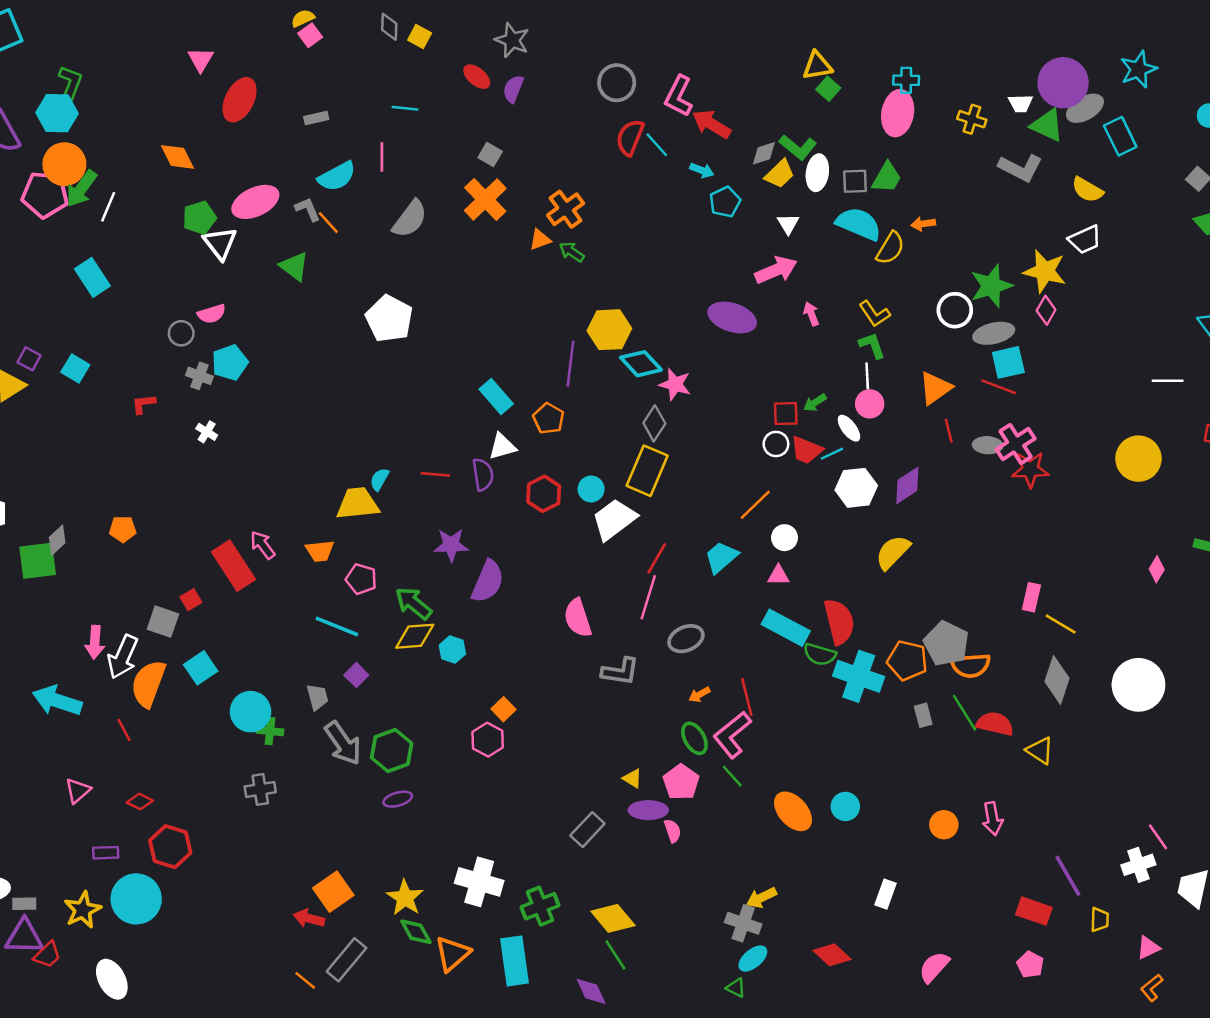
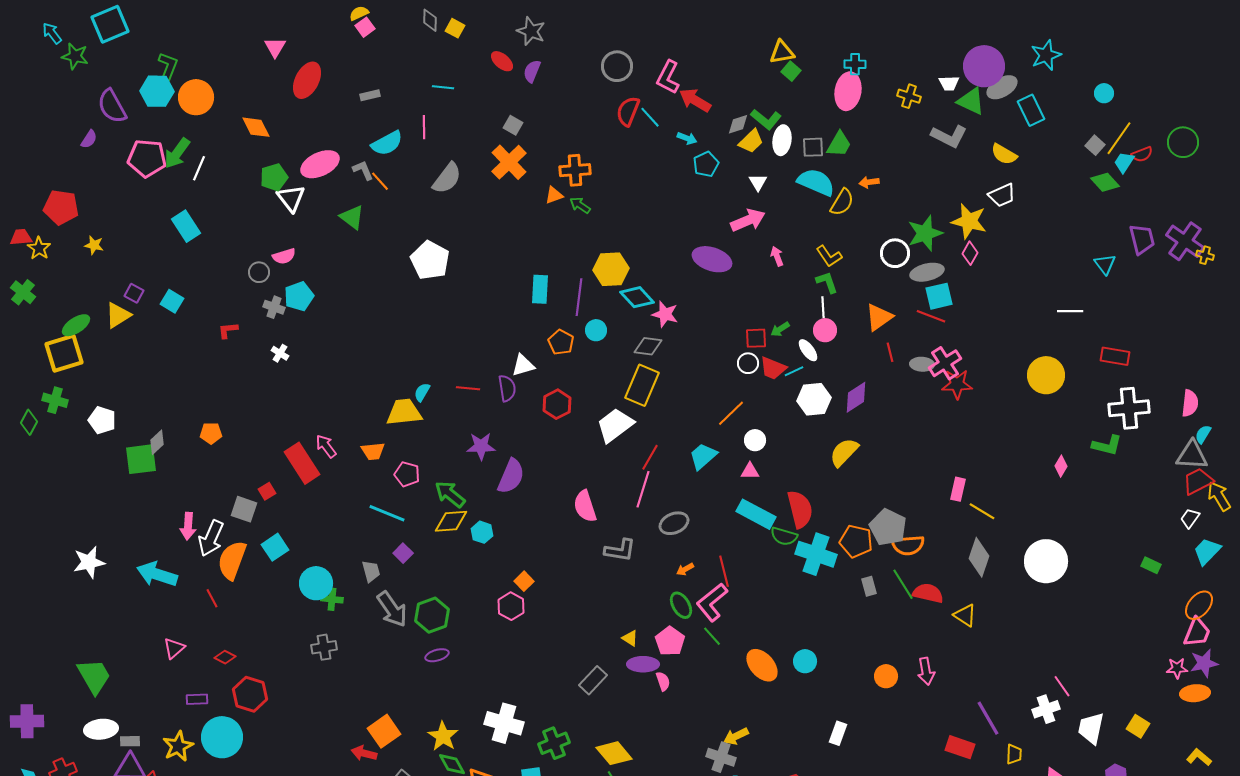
orange circle: (64, 164) -> (196, 97), moved
orange cross: (566, 209) -> (575, 170), turned 32
cyan rectangle: (496, 397) -> (540, 289), moved, turned 44
gray diamond: (654, 423) -> (648, 346), turned 64
cyan circle: (591, 489) -> (596, 330), moved

